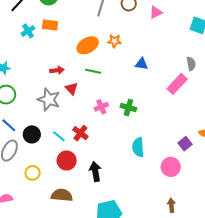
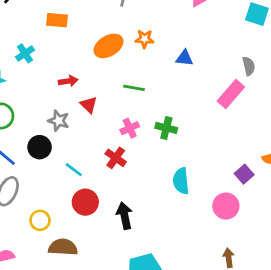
cyan cross: (28, 31) -> (25, 53), moved
blue triangle: (142, 64) -> (184, 58), moved
green line: (93, 71) -> (134, 88), moved
gray star: (49, 99) -> (59, 121), size x0.7
red cross: (80, 133) -> (116, 158), moved
black circle: (32, 134) -> (40, 147), moved
brown semicircle: (62, 195) -> (63, 247), moved

